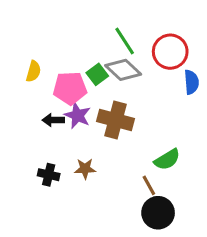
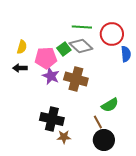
green line: (125, 41) -> (82, 27), turned -54
black arrow: (53, 120) -> (20, 68), moved
brown star: (85, 169) -> (64, 137), moved
black cross: (49, 175) -> (52, 119), moved, size x1.6

